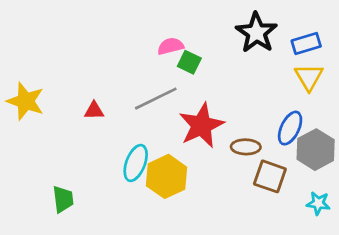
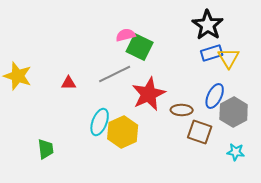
black star: (256, 33) -> (208, 25), moved
blue rectangle: (306, 43) -> (212, 53), moved
green square: (189, 62) -> (140, 47), size x1.5

